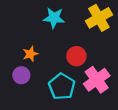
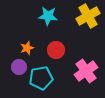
red circle: (76, 56) -> (56, 50), moved
cyan pentagon: (62, 86) -> (41, 78), moved, turned 30

